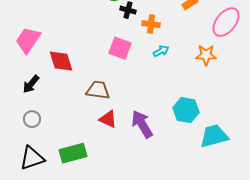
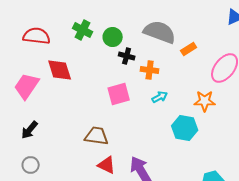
pink square: (120, 48) -> (119, 94), turned -35
red diamond: (61, 61) -> (60, 70), moved
cyan hexagon: (186, 110) -> (185, 128), moved

